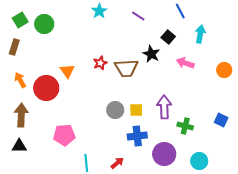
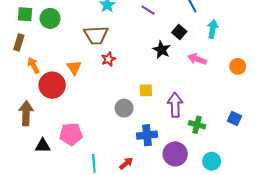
green square: (20, 20) -> (25, 14), turned 35
brown trapezoid: (126, 68) -> (96, 35), moved
orange arrow: (20, 80) -> (33, 65), moved
yellow square: (136, 110) -> (146, 90), moved
black triangle: (19, 146) -> (43, 146), moved

